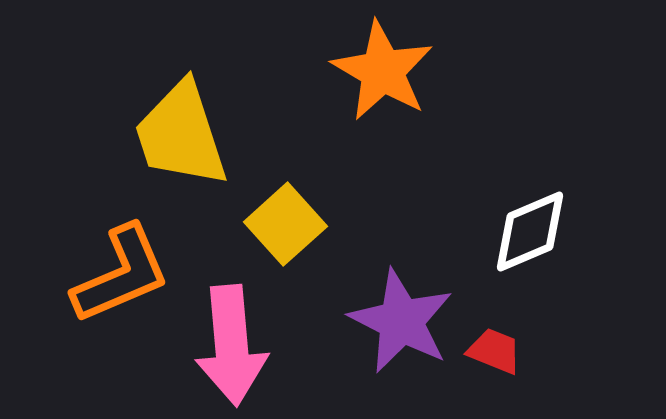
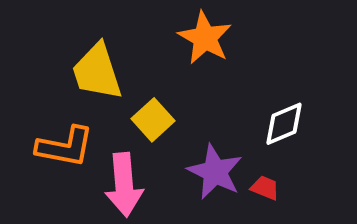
orange L-shape: (121, 274) -> (65, 147), turned 34

